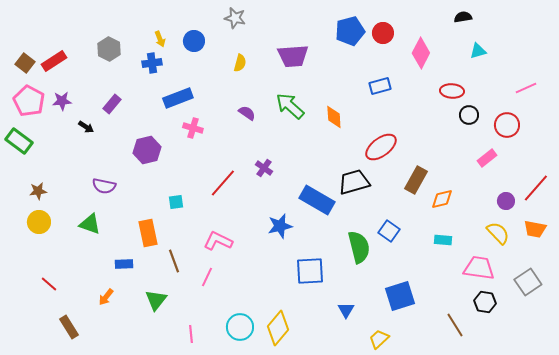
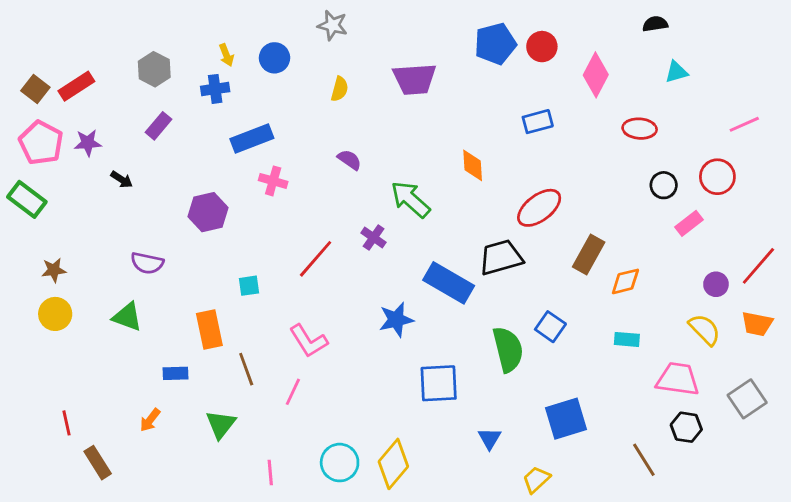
purple rectangle: (112, 104) -> (158, 126), moved
green arrow: (290, 106) -> (410, 199), moved
black circle: (469, 115) -> (664, 185), moved
pink L-shape: (218, 241) -> (308, 341), turned -148
red line: (49, 284) -> (66, 423), moved, turned 36

